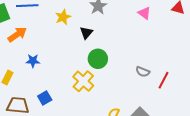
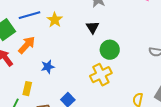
yellow star: (63, 17) -> (55, 20), moved
yellow cross: (83, 81) -> (101, 75), turned 35

